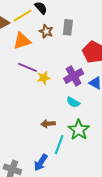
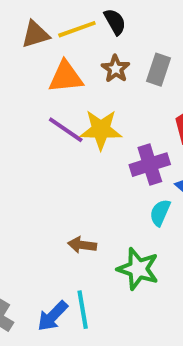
yellow star: (44, 78) -> (101, 130), moved, size x1.5
cyan semicircle: (73, 102) -> (160, 213), moved, turned 72
green star: (79, 130) -> (138, 269), turned -30
cyan line: (59, 145) -> (83, 310), moved, turned -42

